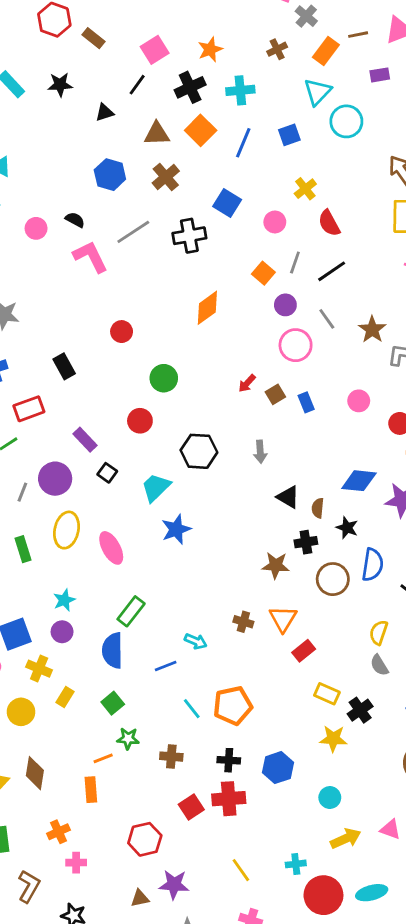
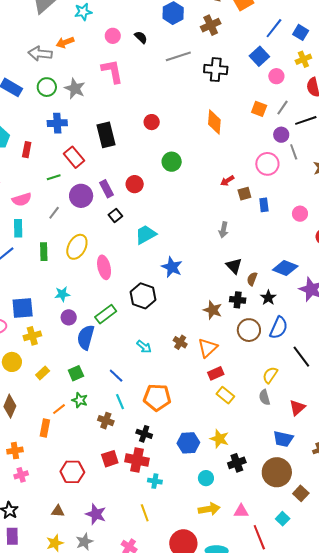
blue square: (289, 135) -> (301, 32), moved, turned 35
blue line: (243, 143) -> (274, 28), moved
blue square: (227, 203) -> (259, 56), moved
pink L-shape: (90, 257) -> (112, 71), moved
orange square: (263, 273) -> (259, 109), turned -35
purple circle: (285, 305) -> (281, 135), moved
orange diamond: (207, 308) -> (214, 122), turned -65
black rectangle: (64, 366) -> (106, 135), size x1.4
red rectangle: (29, 409) -> (74, 157), turned 55
red circle: (140, 421) -> (135, 184), moved
black hexagon: (199, 451) -> (143, 296), moved
purple circle: (55, 479) -> (81, 196), moved
blue star: (176, 529) -> (172, 267), moved, turned 30
purple circle: (62, 632) -> (69, 317), moved
blue line: (166, 666) -> (116, 376), moved, turned 49
yellow cross: (39, 669) -> (32, 336), turned 36
yellow rectangle: (327, 694) -> (225, 395), moved
yellow rectangle: (65, 697) -> (43, 373), moved
cyan line: (192, 709) -> (120, 402), moved
black cross: (360, 710) -> (237, 463), moved
orange line: (103, 758) -> (59, 409), turned -32
blue hexagon: (278, 768) -> (188, 443), moved
pink triangle: (390, 829) -> (241, 511), turned -35
pink cross: (76, 863) -> (21, 475), turned -32
cyan cross: (296, 864) -> (155, 481), moved
yellow line: (241, 870) -> (145, 513), moved
purple star: (174, 885) -> (96, 514), moved

